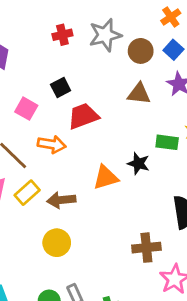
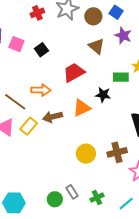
brown triangle: (139, 94) -> (96, 46), turned 42
pink square: (26, 109) -> (16, 44), moved
red trapezoid: (83, 116) -> (74, 73), moved
brown arrow: (61, 200) -> (53, 117), moved
yellow circle: (57, 243) -> (86, 154), moved

